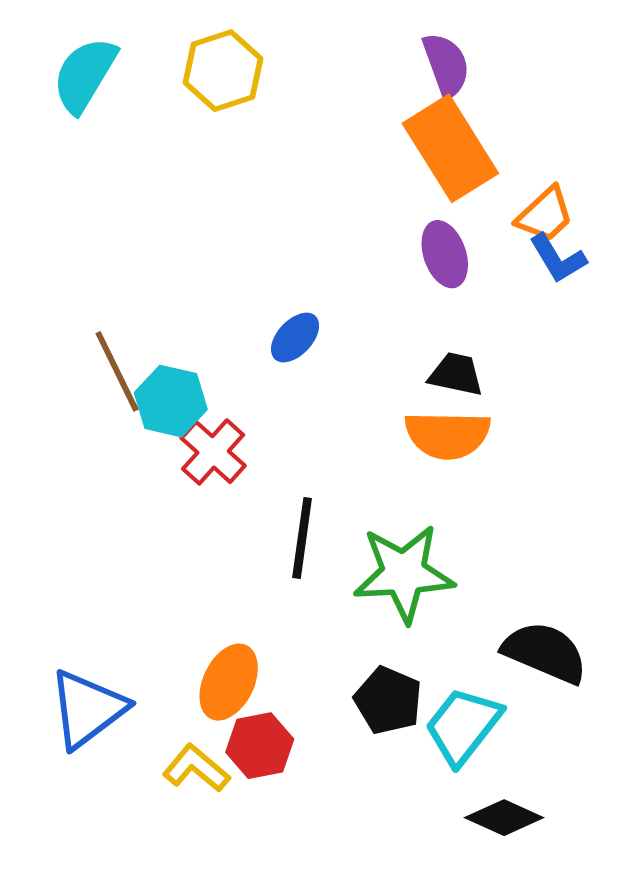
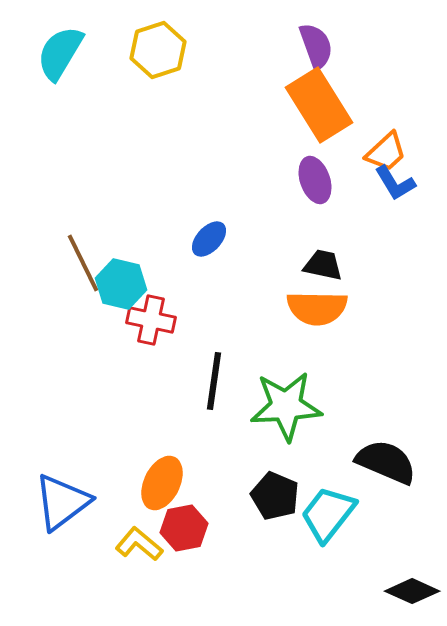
red cross: (213, 452) -> (151, 320), turned -30
black diamond: (504, 818) -> (412, 591), moved

